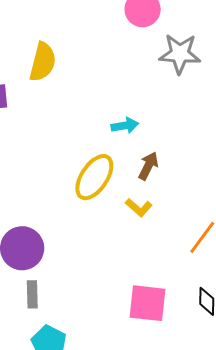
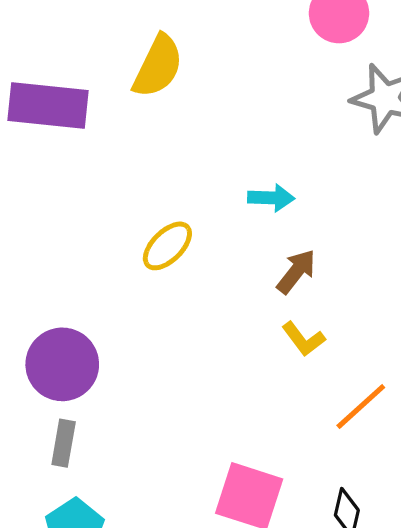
yellow ellipse: (94, 177) -> (167, 246), moved, size x0.7
yellow L-shape: (139, 207) -> (303, 339), moved

